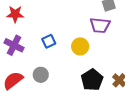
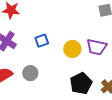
purple trapezoid: (100, 25) -> (97, 47), moved

